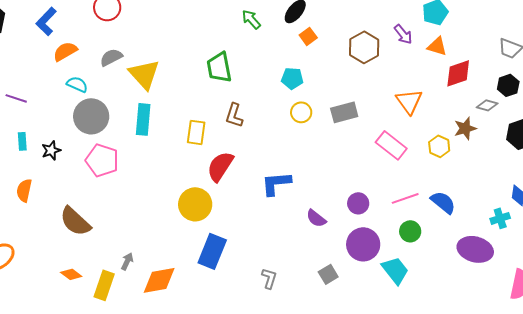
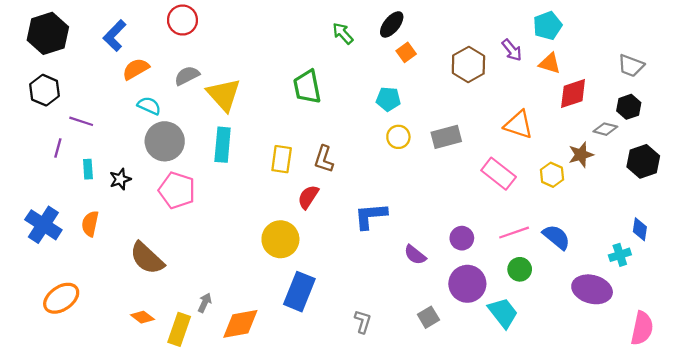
orange triangle: (409, 101) -> (519, 125), turned -36
brown L-shape: (234, 115) -> (324, 159), moved
red semicircle: (220, 166) -> (308, 197), size x0.7

